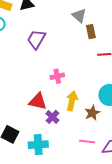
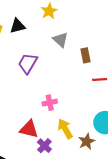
gray triangle: (79, 16) -> (60, 40), moved
yellow arrow: (72, 101) -> (65, 129), turned -42

